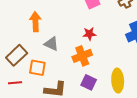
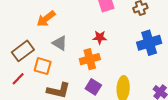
orange arrow: (35, 22) -> (46, 19), turned -132
red line: (15, 83) -> (18, 79), turned -48

